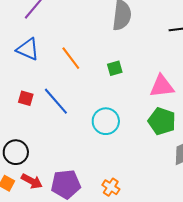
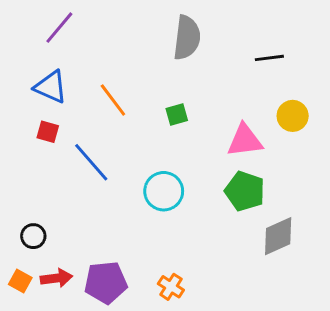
red square: (26, 98) -> (48, 132), moved
black circle: (16, 152) -> (33, 236), size x0.7
red arrow: (32, 181) -> (56, 278), turned -35

